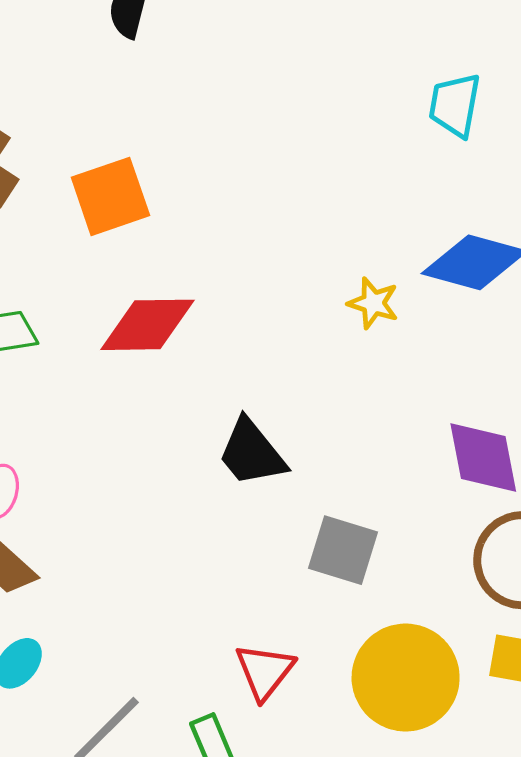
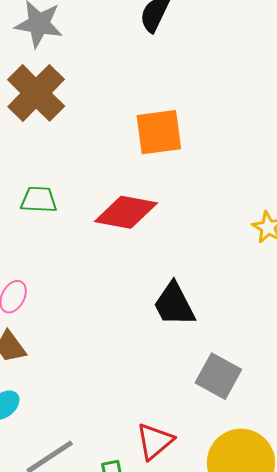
orange square: (110, 196) -> (159, 132), moved

